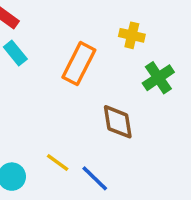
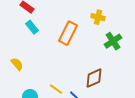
brown diamond: (118, 122) -> (94, 78), moved, turned 75

